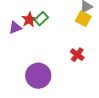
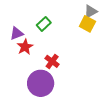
red star: (29, 20) -> (25, 47), moved
red cross: (77, 55) -> (52, 61), moved

